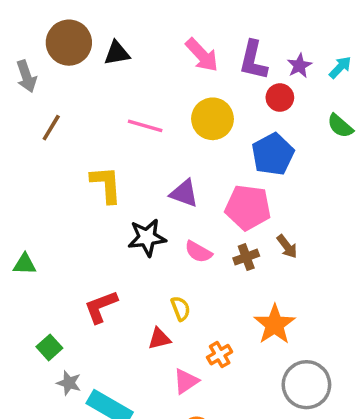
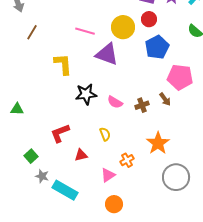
red circle: (280, 98) -> (149, 19), moved
purple triangle: (184, 193) -> (107, 54), moved, size x1.4
pink pentagon: (248, 207) -> (180, 77), moved
red triangle: (159, 339) -> (81, 155), moved

